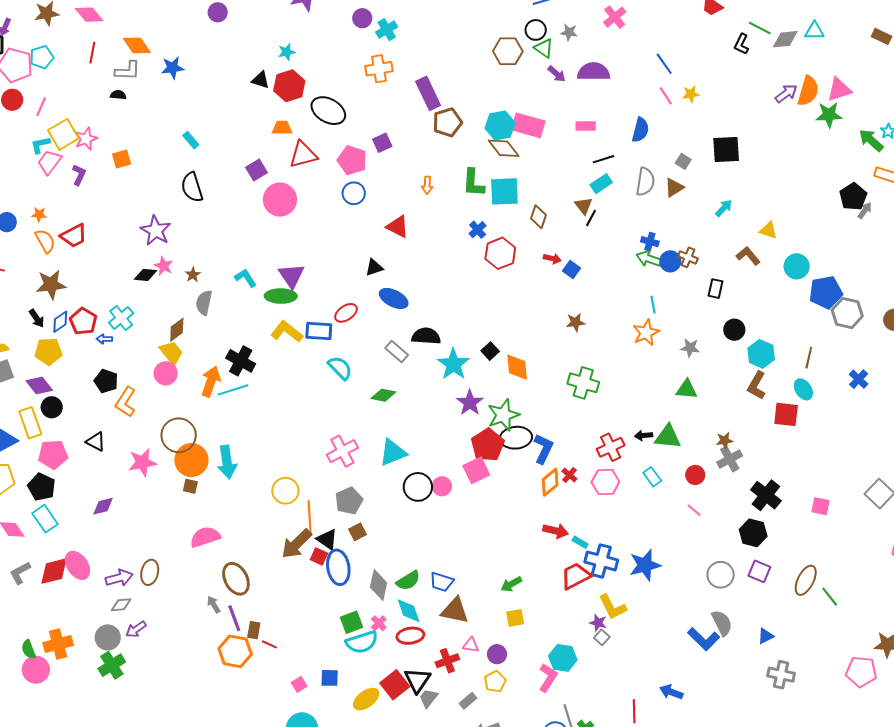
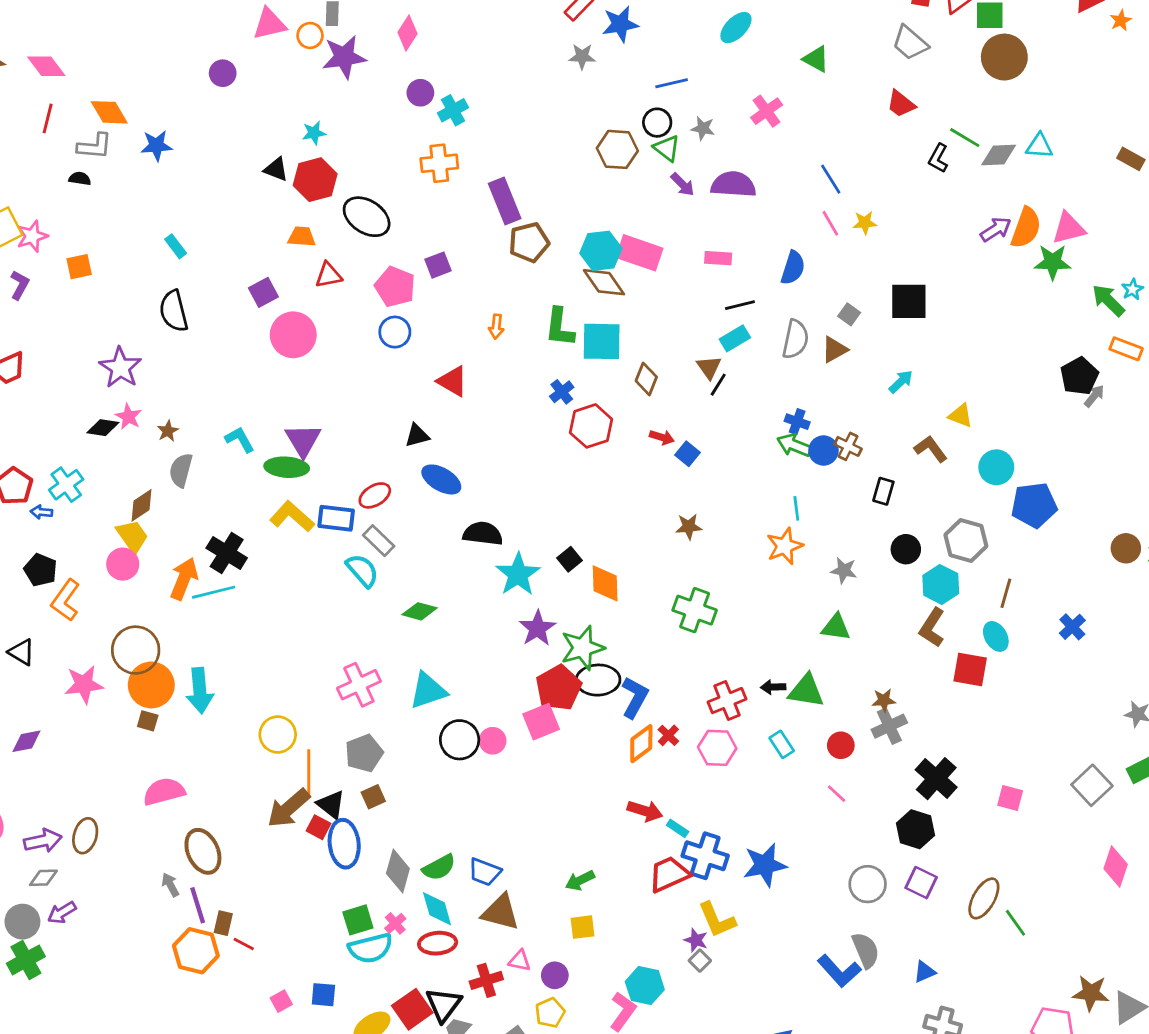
red triangle: (303, 155) -> (328, 275), size x0.7
gray hexagon: (847, 313) -> (966, 540), moved
gray rectangle: (397, 351) -> (379, 541), moved

